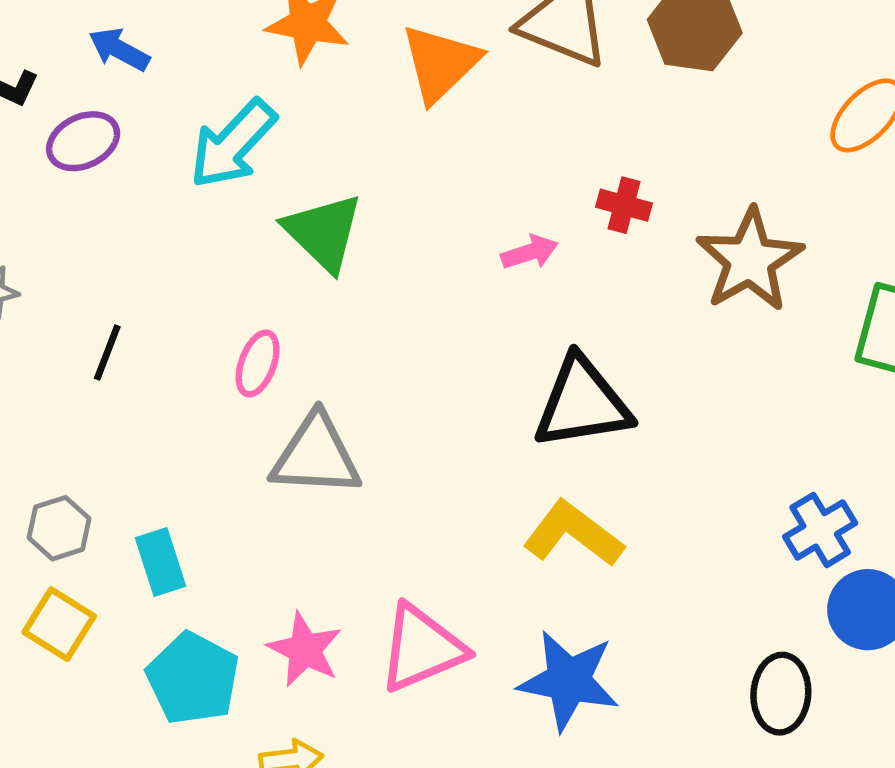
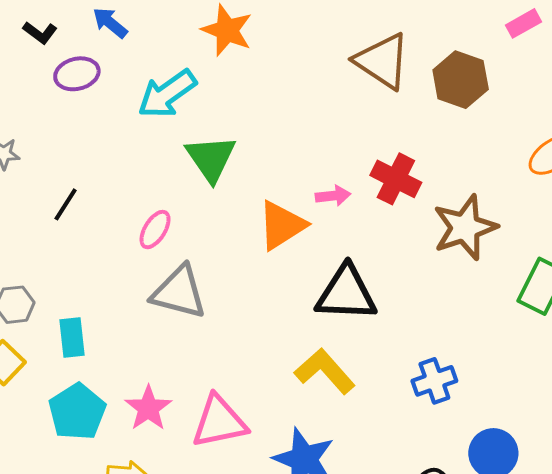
orange triangle: (440, 63) -> (282, 225), moved
red cross: (624, 205) -> (396, 179), size x1.5
blue cross: (820, 530) -> (434, 381), moved

